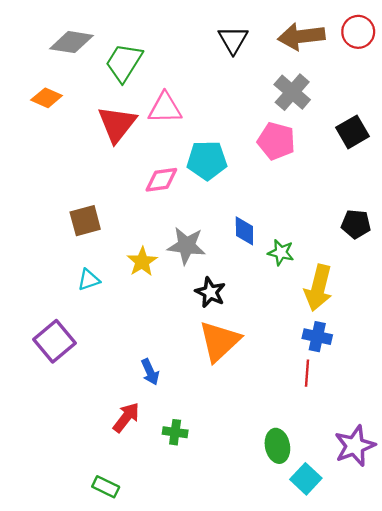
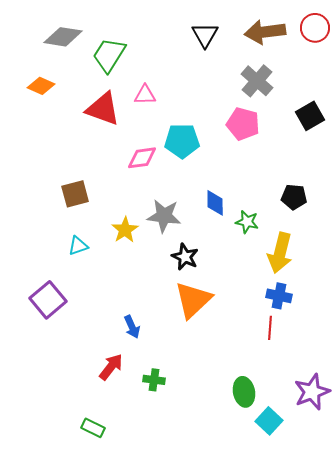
pink triangle: (165, 108) -> (145, 95), size x0.7
red triangle: (117, 124) -> (103, 109), turned -48
black pentagon: (356, 224) -> (294, 197), moved

